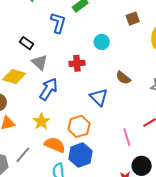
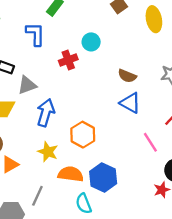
gray triangle: (40, 62) -> (27, 85), turned -48
red cross: (77, 63) -> (68, 60), moved
blue triangle: (99, 97) -> (130, 103), moved
orange hexagon: (79, 126) -> (83, 135), moved

